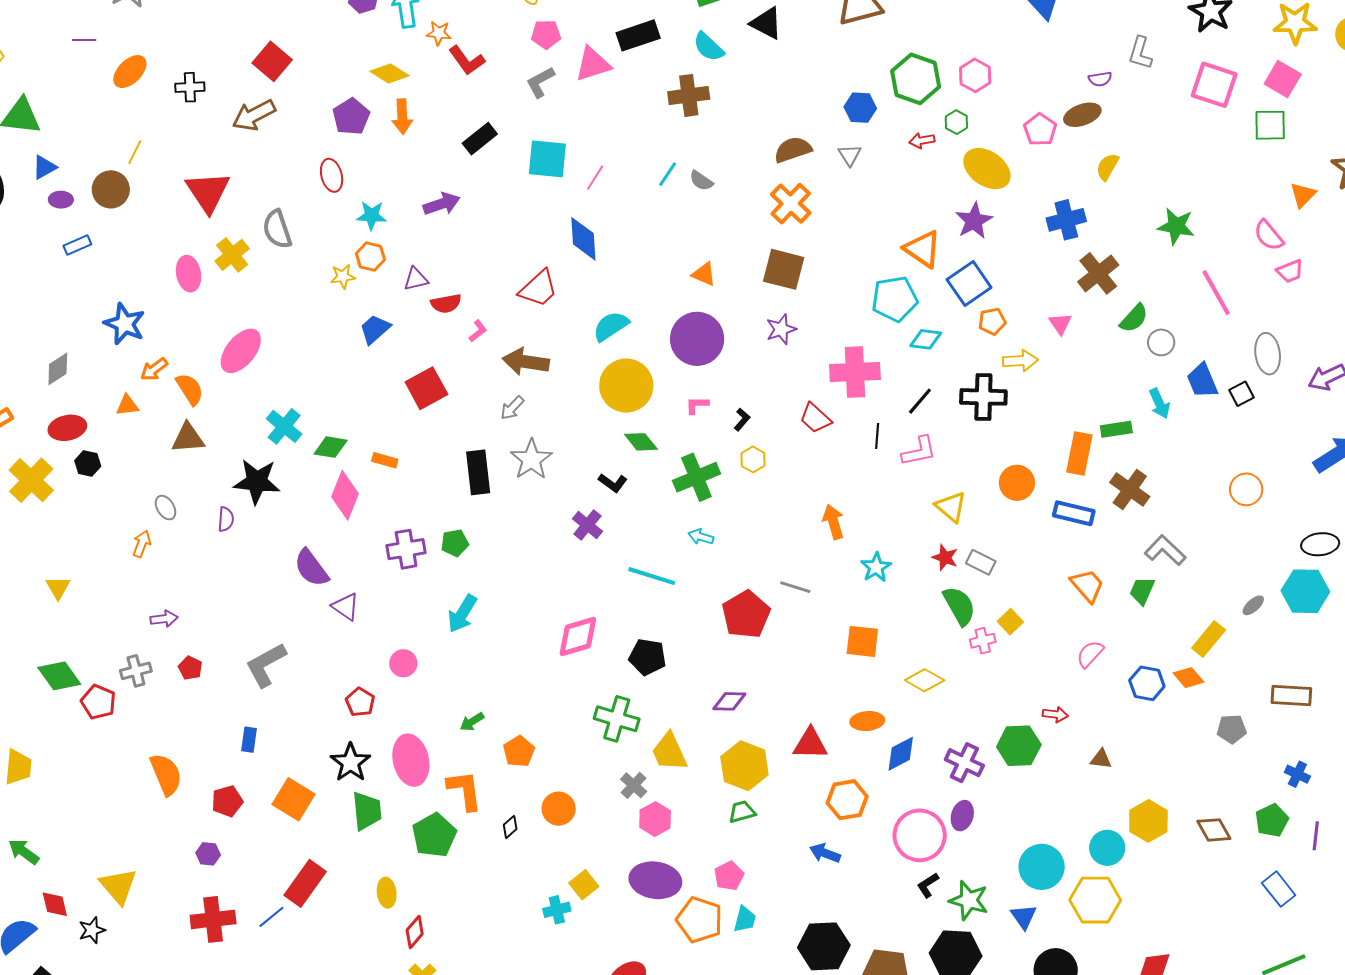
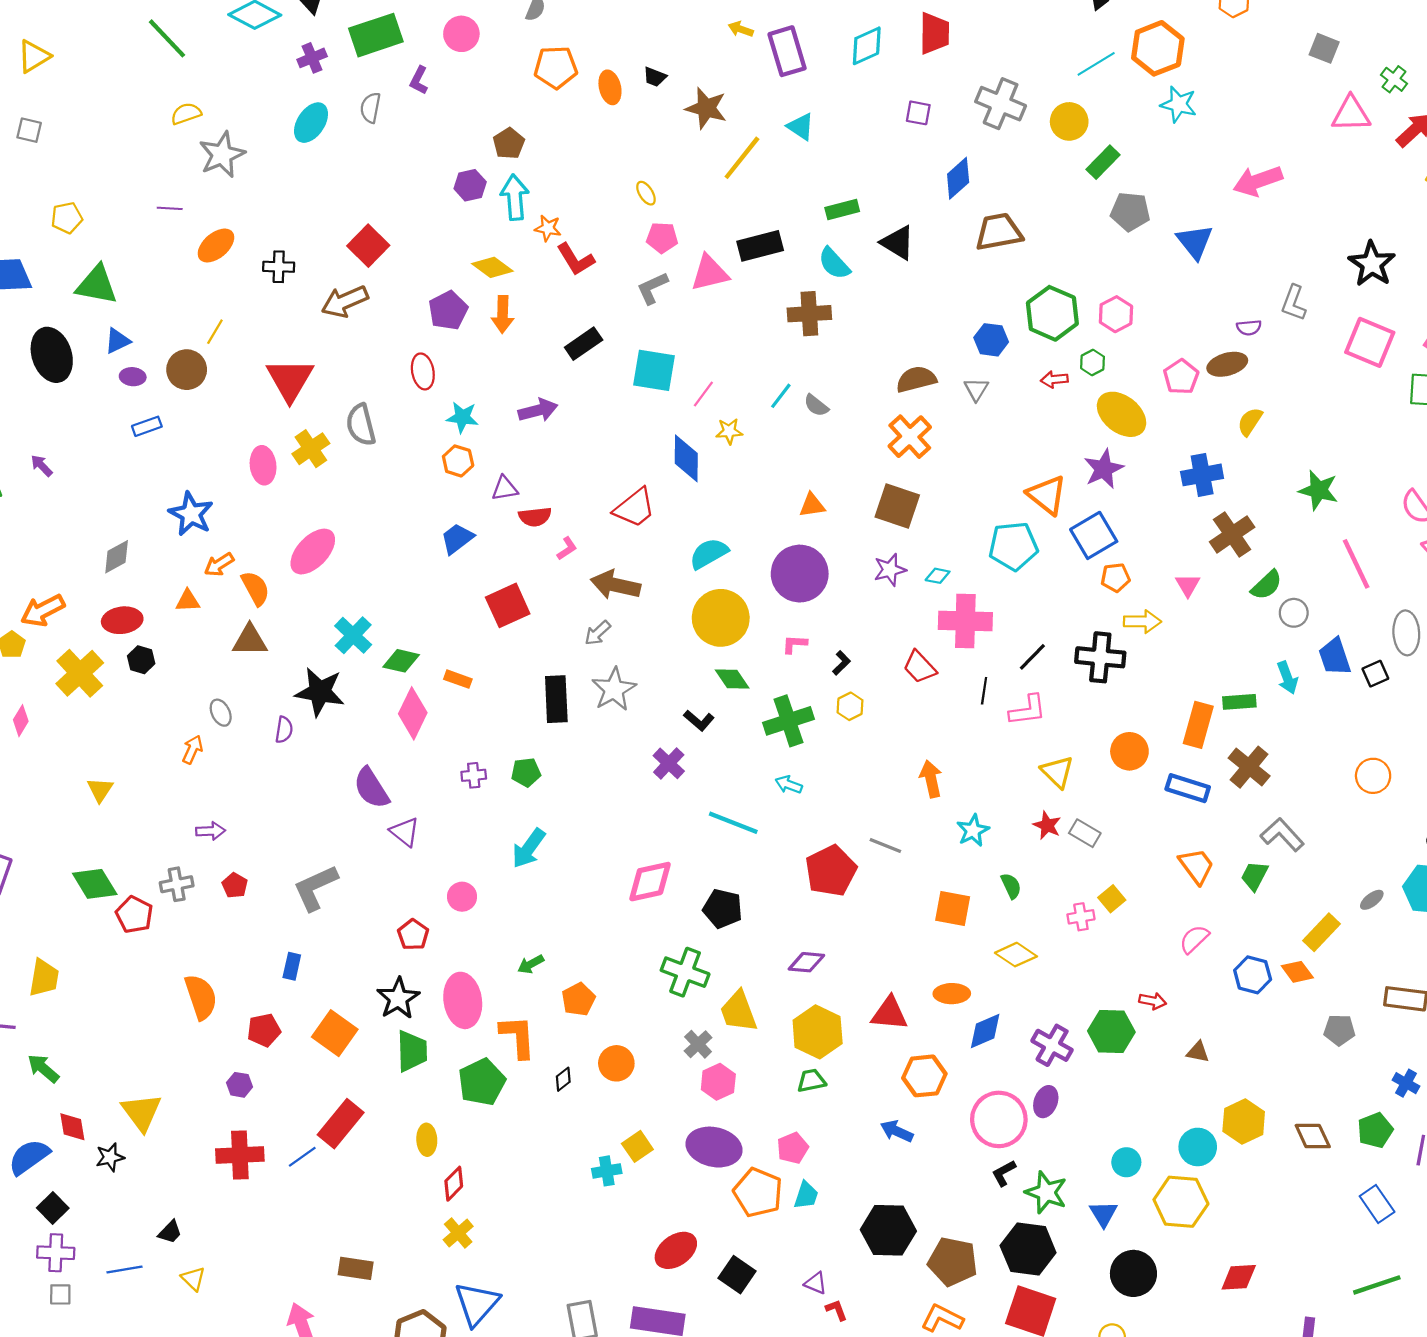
orange triangle: (704, 274) -> (812, 505), turned -36
yellow star: (343, 276) -> (729, 431), moved
cyan diamond: (926, 339) -> (938, 576), moved, size x0.7
purple cross: (406, 549) -> (474, 775), size x0.6
green semicircle: (959, 606) -> (1011, 886), moved, size x0.6
cyan circle: (1042, 867) -> (1126, 1162), size x0.6

